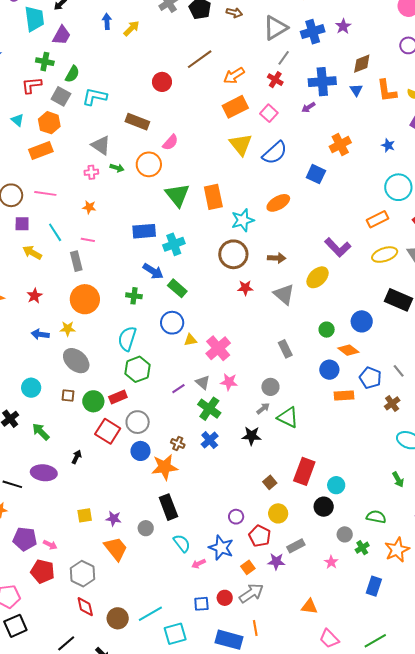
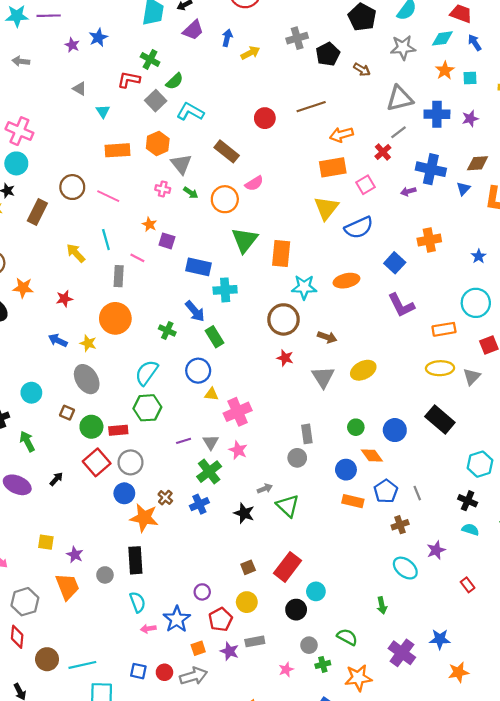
purple trapezoid: (62, 35) -> (193, 30), moved
orange hexagon: (49, 123) -> (158, 144), moved
purple square: (22, 224) -> (167, 241), moved
purple L-shape: (338, 247) -> (401, 305), moved
gray circle: (270, 387) -> (297, 458), moved

